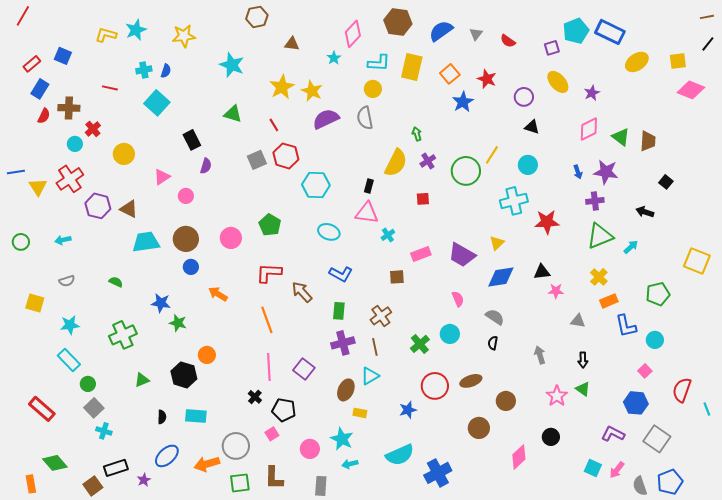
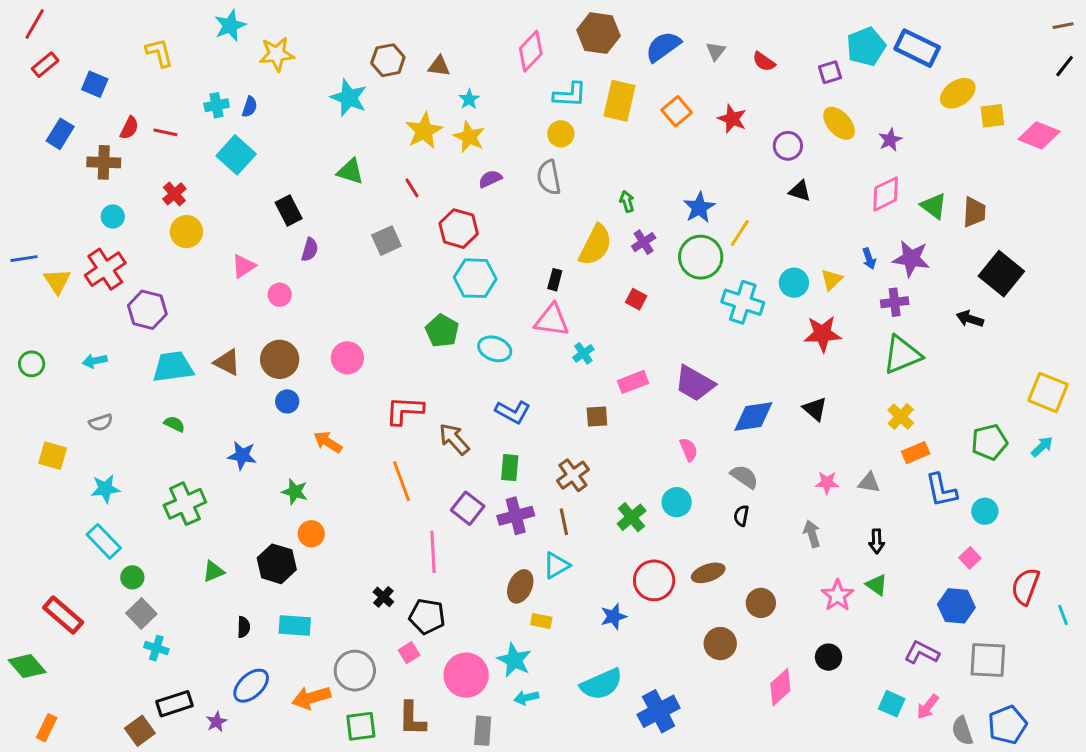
brown hexagon: (257, 17) -> (388, 60), moved
cyan star: (136, 30) -> (230, 26), moved
yellow L-shape: (106, 35) -> (159, 53), turned 60
cyan star: (334, 58) -> (469, 99), moved
yellow square: (678, 61) -> (992, 116), moved
red rectangle: (32, 64) -> (45, 65), moved
blue star: (463, 102) -> (699, 207), moved
red semicircle: (44, 116) -> (129, 128), moved
purple semicircle: (326, 119) -> (490, 179), size x0.6
red cross: (93, 129) -> (174, 194), moved
red hexagon: (286, 156) -> (459, 229), moved
cyan circle: (528, 165) -> (794, 283), moved
black square: (666, 182) -> (1001, 274), size x2.0
red square: (423, 199) -> (636, 299), turned 32
cyan cross: (514, 201) -> (743, 302), moved, turned 32
brown triangle: (129, 209) -> (227, 362), moved
green pentagon: (270, 225) -> (442, 331), moved
cyan trapezoid: (146, 242) -> (173, 367), moved
yellow triangle: (497, 243) -> (831, 280), moved
cyan arrow: (631, 247) -> (1042, 447), moved
black triangle: (542, 272) -> (815, 409), turned 48
pink star: (556, 291) -> (827, 483), moved
green star: (178, 323) -> (295, 492), moved
pink line: (269, 367) -> (433, 552), moved
purple square: (304, 369) -> (468, 508), moved
gray square: (657, 439) -> (988, 660), turned -32
pink circle: (310, 449) -> (466, 675), size x1.5
green diamond: (55, 463) -> (27, 666), moved
orange rectangle: (31, 484) -> (47, 728), turned 36

